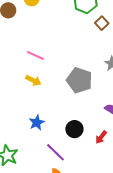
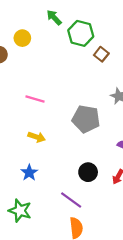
yellow arrow: (33, 80) -> (37, 137), moved
blue star: (37, 123) -> (29, 173), moved

